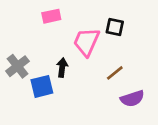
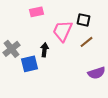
brown line: (115, 73) -> (86, 42), moved

